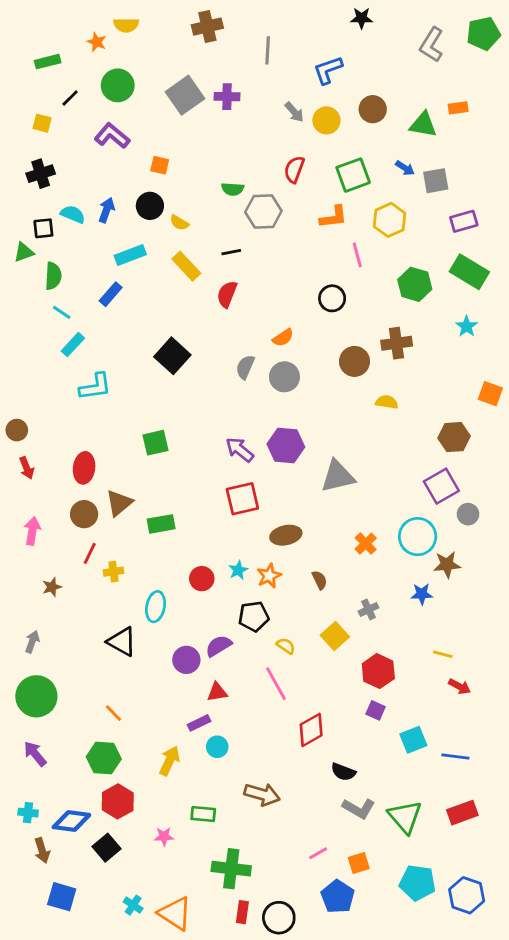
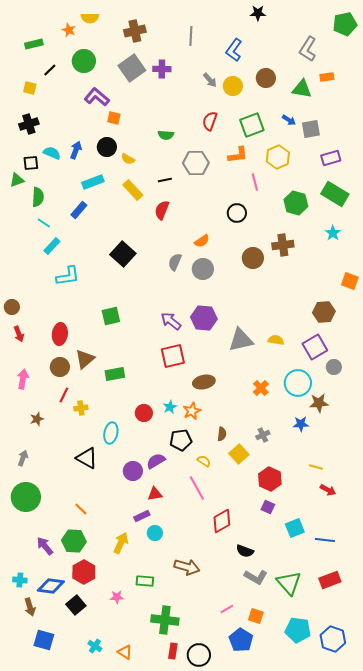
brown cross: (207, 27) -> (135, 31), moved
gray L-shape: (432, 45) -> (308, 49), moved
blue L-shape: (328, 70) -> (234, 50), turned -35
purple L-shape: (112, 136) -> (97, 97), moved
gray hexagon: (263, 211) -> (196, 163), moved
yellow semicircle: (387, 402) -> (276, 340), moved
brown semicircle: (319, 580) -> (222, 434), moved, turned 32
purple arrow: (35, 754) -> (45, 546), moved
orange square: (359, 863) -> (256, 616), turned 35
orange triangle: (175, 913) -> (125, 652), size x0.6

